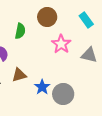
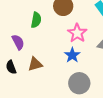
blue star: (42, 87) -> (72, 55), moved

